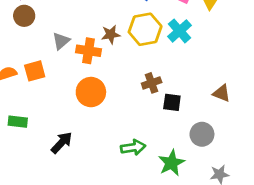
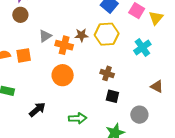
cyan cross: (179, 31) -> (142, 47), moved
brown cross: (152, 83) -> (107, 73), turned 32
black square: (172, 102) -> (112, 96), moved
green arrow: (133, 147) -> (78, 118), moved

